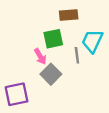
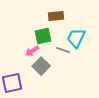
gray line: (77, 55) -> (63, 50), turned -64
pink arrow: (40, 56) -> (32, 51), turned 88

